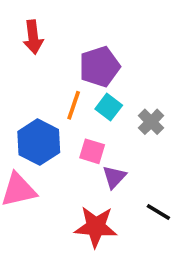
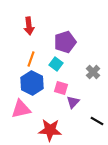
orange line: (74, 105) -> (31, 59), moved
cyan square: (109, 107) -> (56, 64), moved
red star: (96, 227) -> (50, 130), moved

